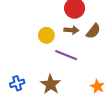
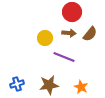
brown star: (51, 84) -> (49, 85), turned 30
orange star: (97, 86) -> (81, 87), moved

